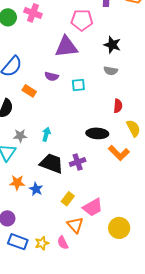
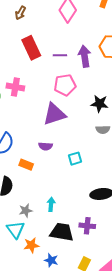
cyan square: (78, 85) -> (75, 159), moved
purple cross: (78, 162) -> (87, 226), turned 35
orange star: (17, 183) -> (31, 245), moved

